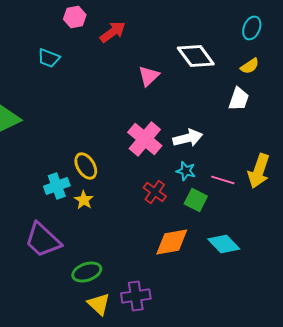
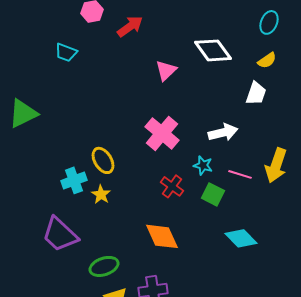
white arrow: (188, 138) -> (223, 132), moved
orange diamond: (172, 242) -> (162, 236), moved, turned 75

